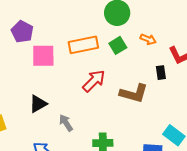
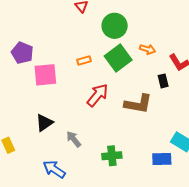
orange rectangle: (83, 45) -> (84, 60), size x0.5
green square: (118, 45) -> (118, 58), size x1.5

